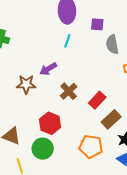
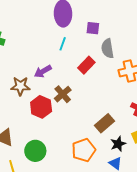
red rectangle: (97, 100) -> (86, 65), moved
red hexagon: (50, 123) -> (41, 107), moved
orange pentagon: (91, 147) -> (84, 150), turned -30

